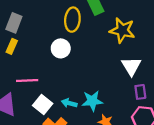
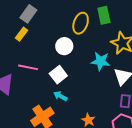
cyan star: (92, 101) -> (101, 61), moved
white square: (43, 104) -> (58, 75), moved

